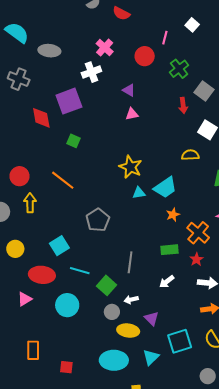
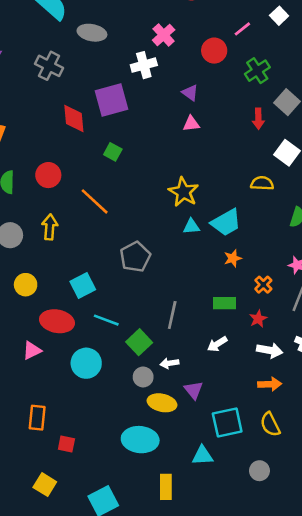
pink line: (165, 38) -> (242, 29), turned 32
red circle: (19, 176) -> (48, 175), moved
orange cross: (198, 233) -> (263, 285), size x0.6
cyan triangle: (151, 357) -> (202, 456), moved, turned 36
red square: (66, 367) -> (66, 444), moved

